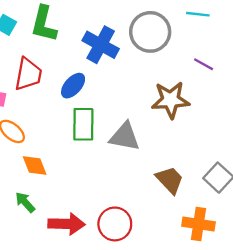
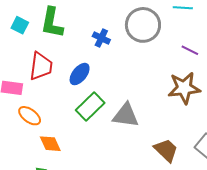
blue cross: (101, 45) -> (101, 38), size x0.6
brown star: (171, 100) -> (184, 88), moved
green rectangle: (83, 124) -> (90, 107), turned 48

